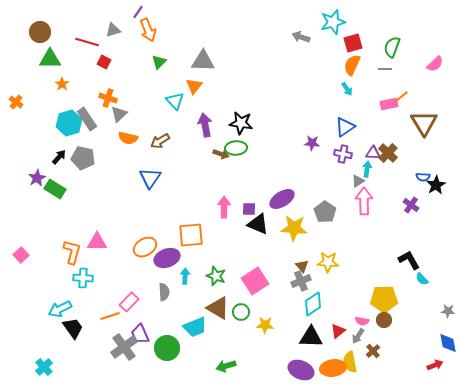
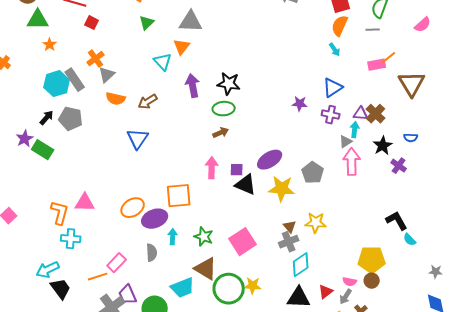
orange cross: (108, 98) -> (96, 59), turned 36
brown arrow: (221, 154) -> (221, 133), moved, turned -42
black star: (436, 185) -> (383, 146), moved
green circle: (241, 312) -> (229, 289), moved, size x1.8

